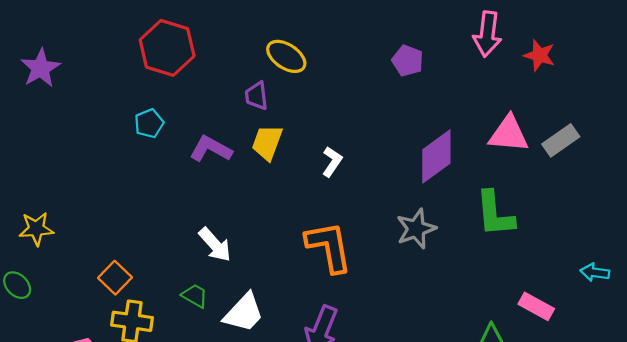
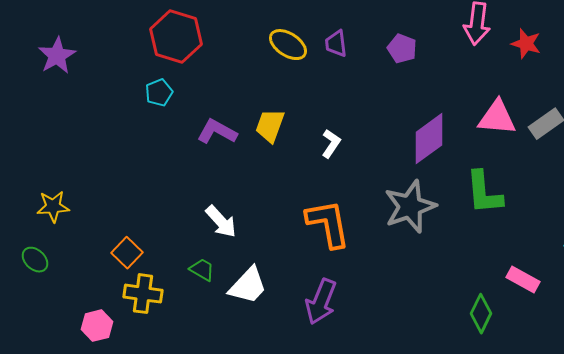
purple trapezoid: (256, 96) -> (336, 44), moved
cyan pentagon: (149, 123) -> (159, 93), moved
gray star: (416, 229) -> (410, 207), size x1.4

